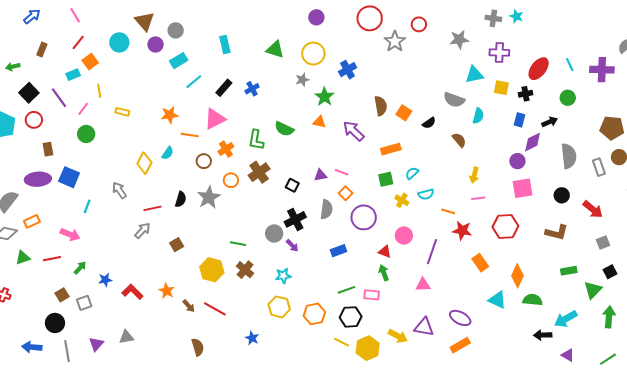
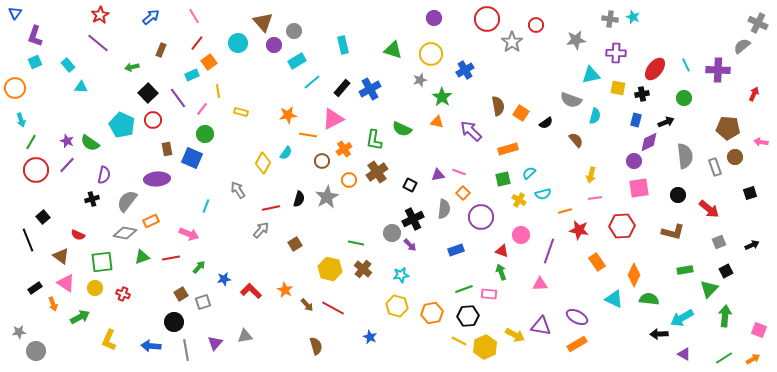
blue cross: (252, 89) -> (370, 89), size x1.5
blue square: (69, 177) -> (192, 158), moved
orange line: (448, 211) -> (565, 211), turned -32

